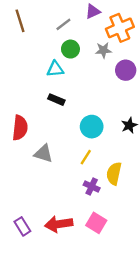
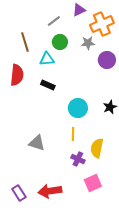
brown line: (20, 21) -> (25, 42), moved
red semicircle: (20, 128) -> (17, 75), moved
gray triangle: (43, 154) -> (37, 143), moved
yellow line: (86, 157) -> (73, 134), turned -32
pink square: (96, 223) -> (93, 183), moved, turned 36

